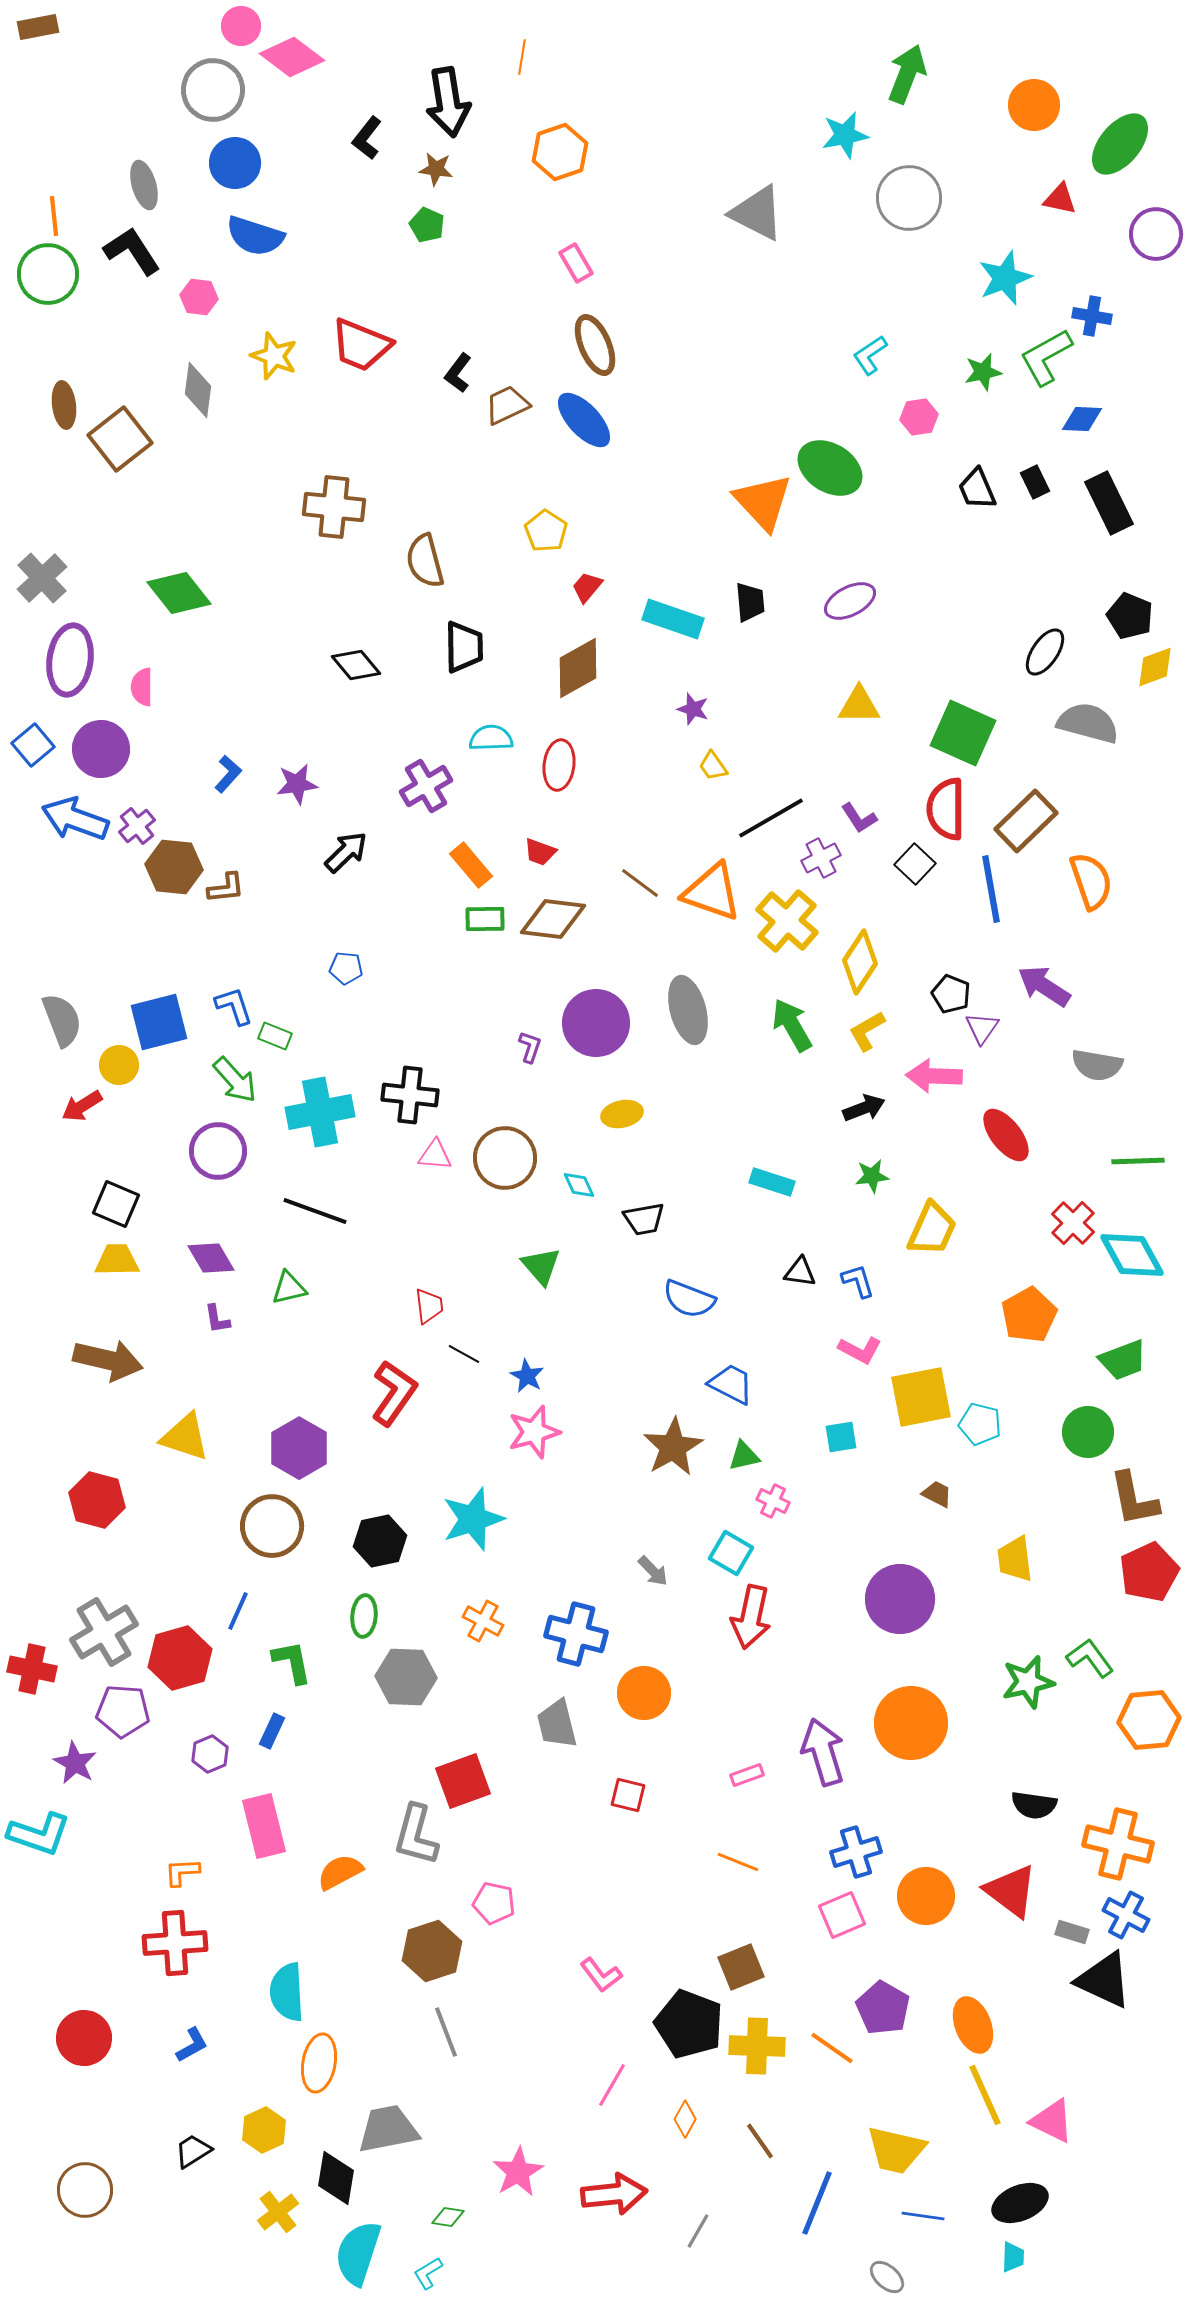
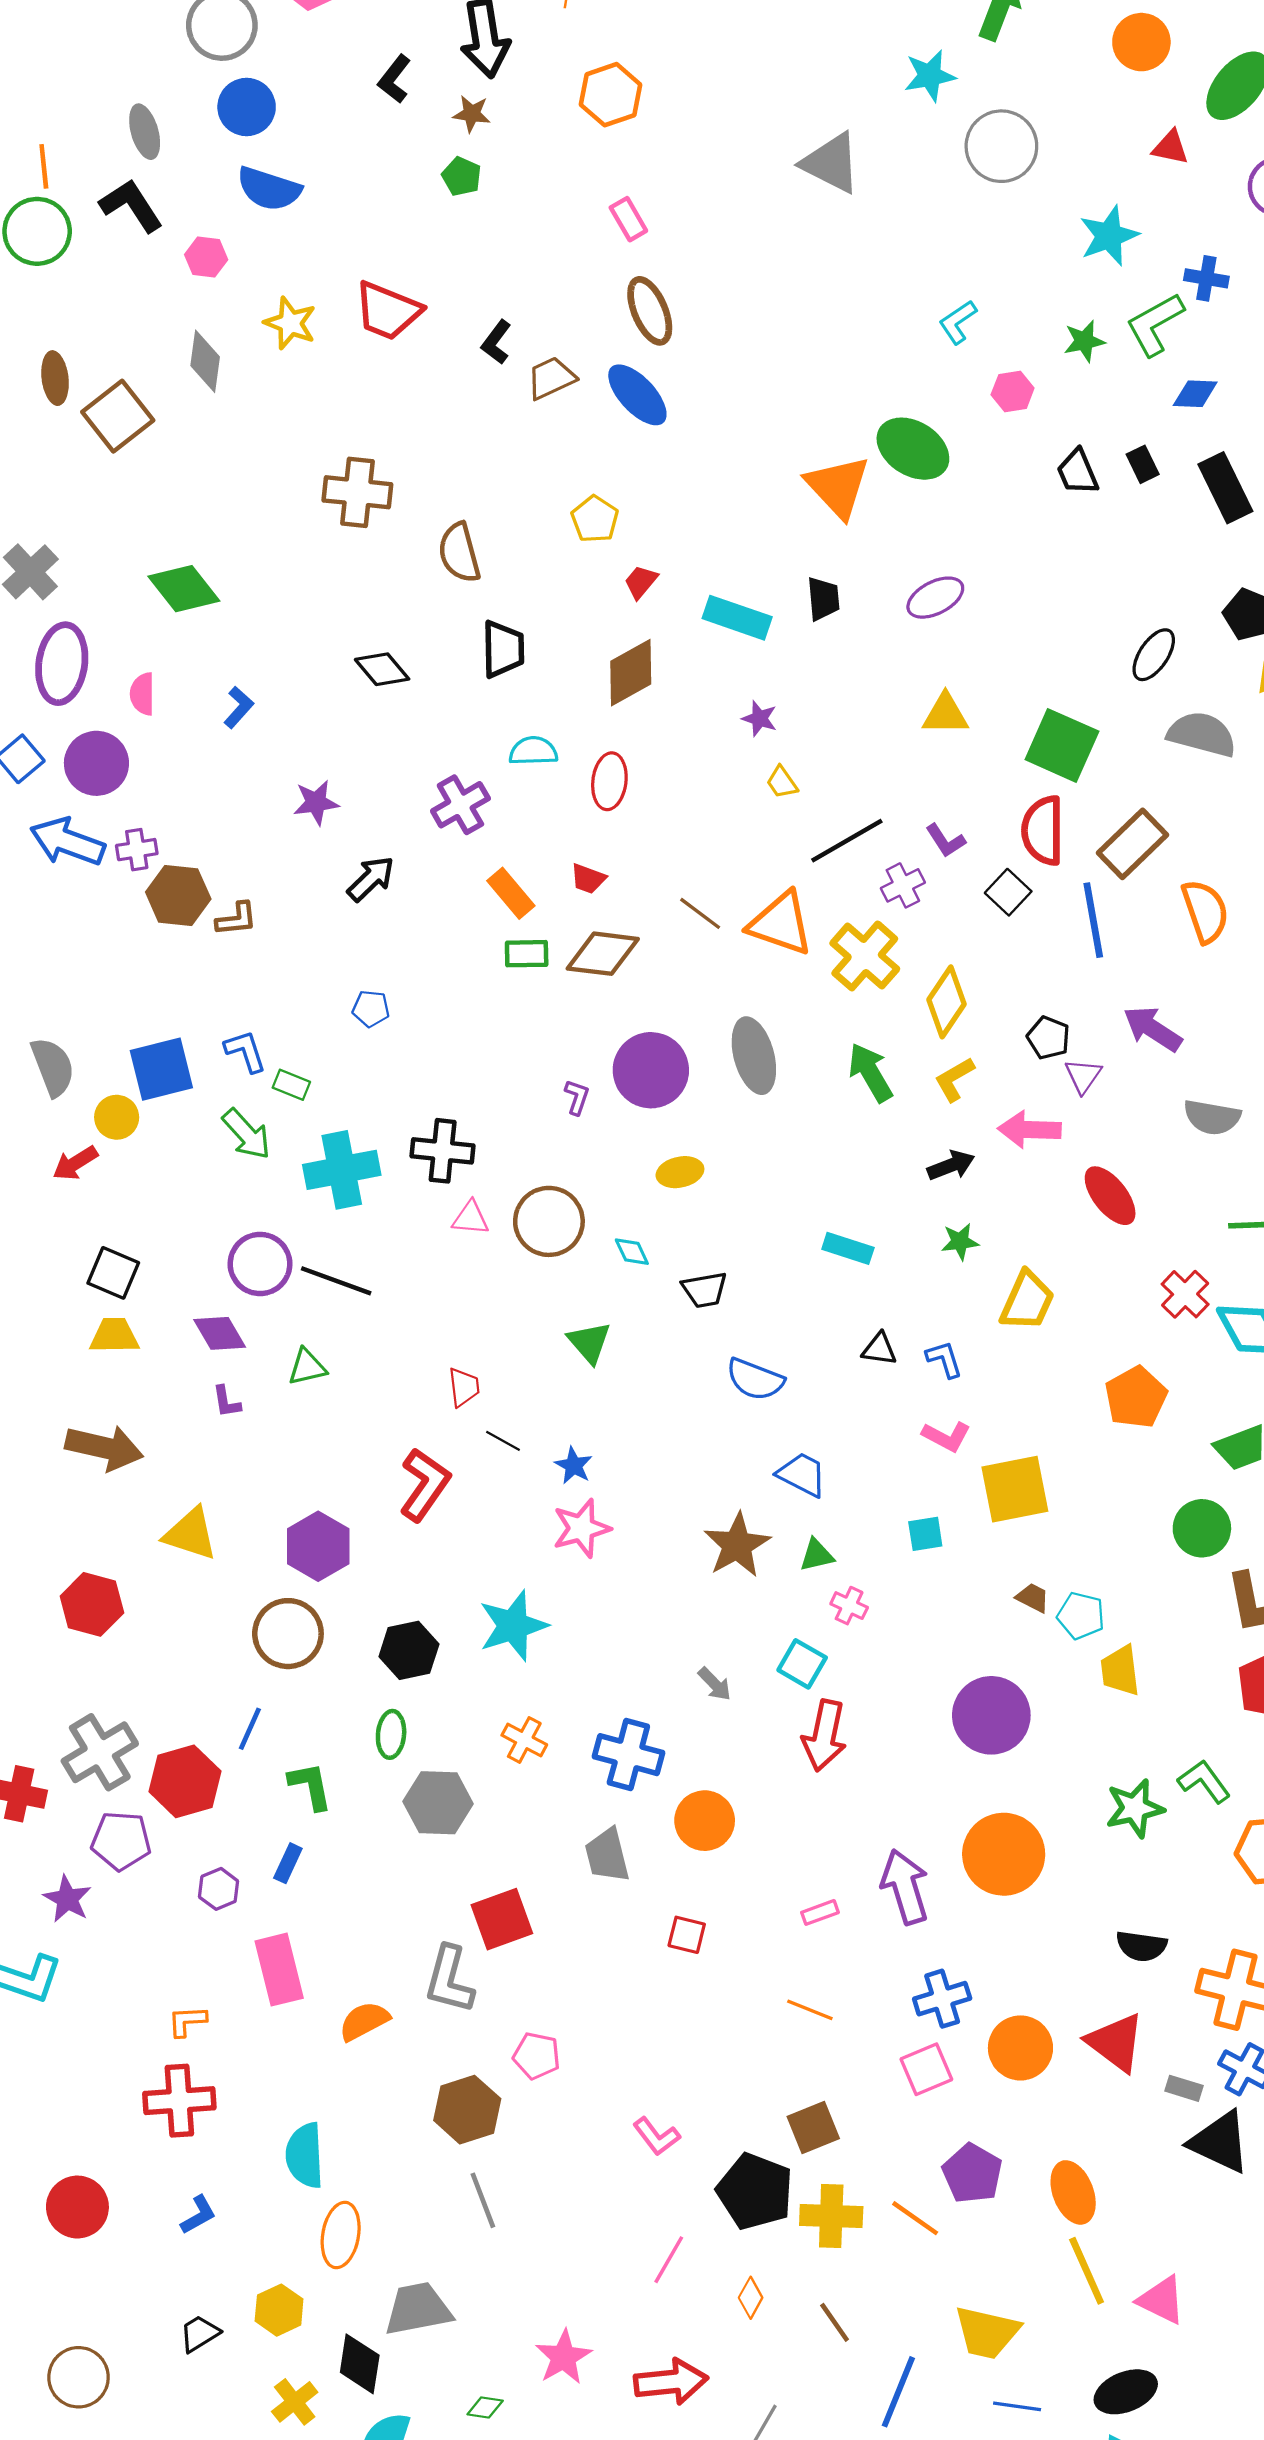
blue L-shape: (228, 774) -> (239, 707), moved
purple cross: (137, 826) -> (137, 850), turned 30
purple circle: (218, 1151) -> (260, 1264), moved
cyan pentagon: (980, 1424) -> (1081, 1616), moved

